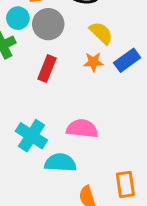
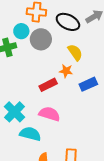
blue rectangle: (127, 60) -> (88, 84), moved
red rectangle: (47, 69) -> (48, 85), moved, turned 30

